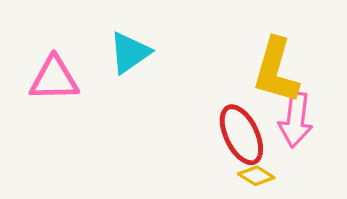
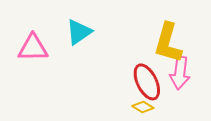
yellow diamond: (256, 176) -> (143, 107), moved

